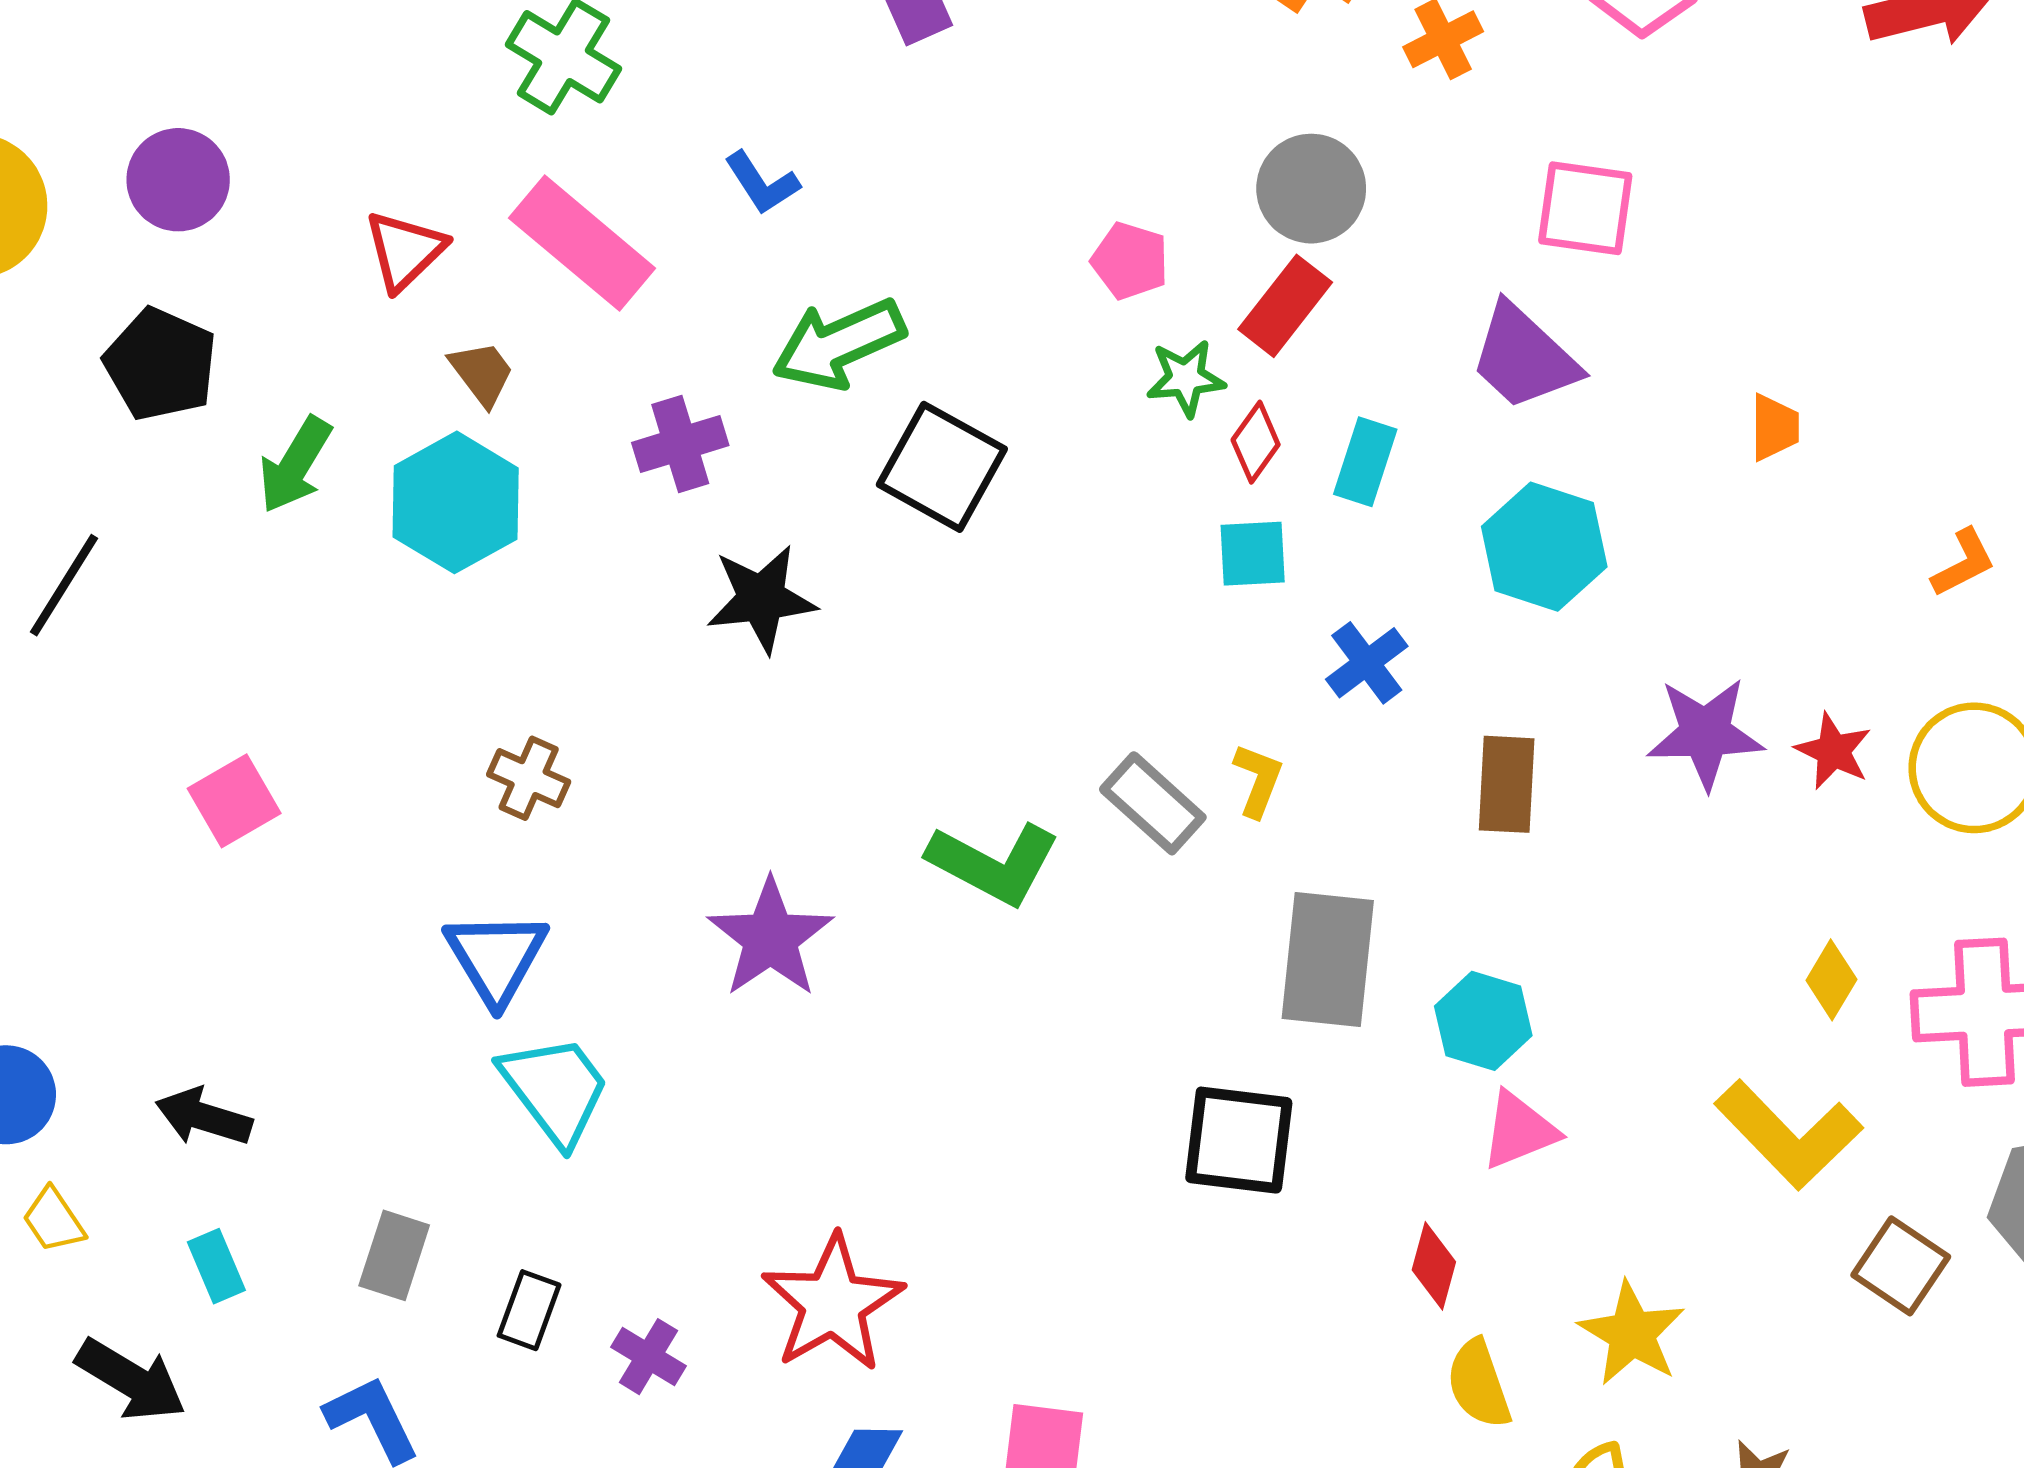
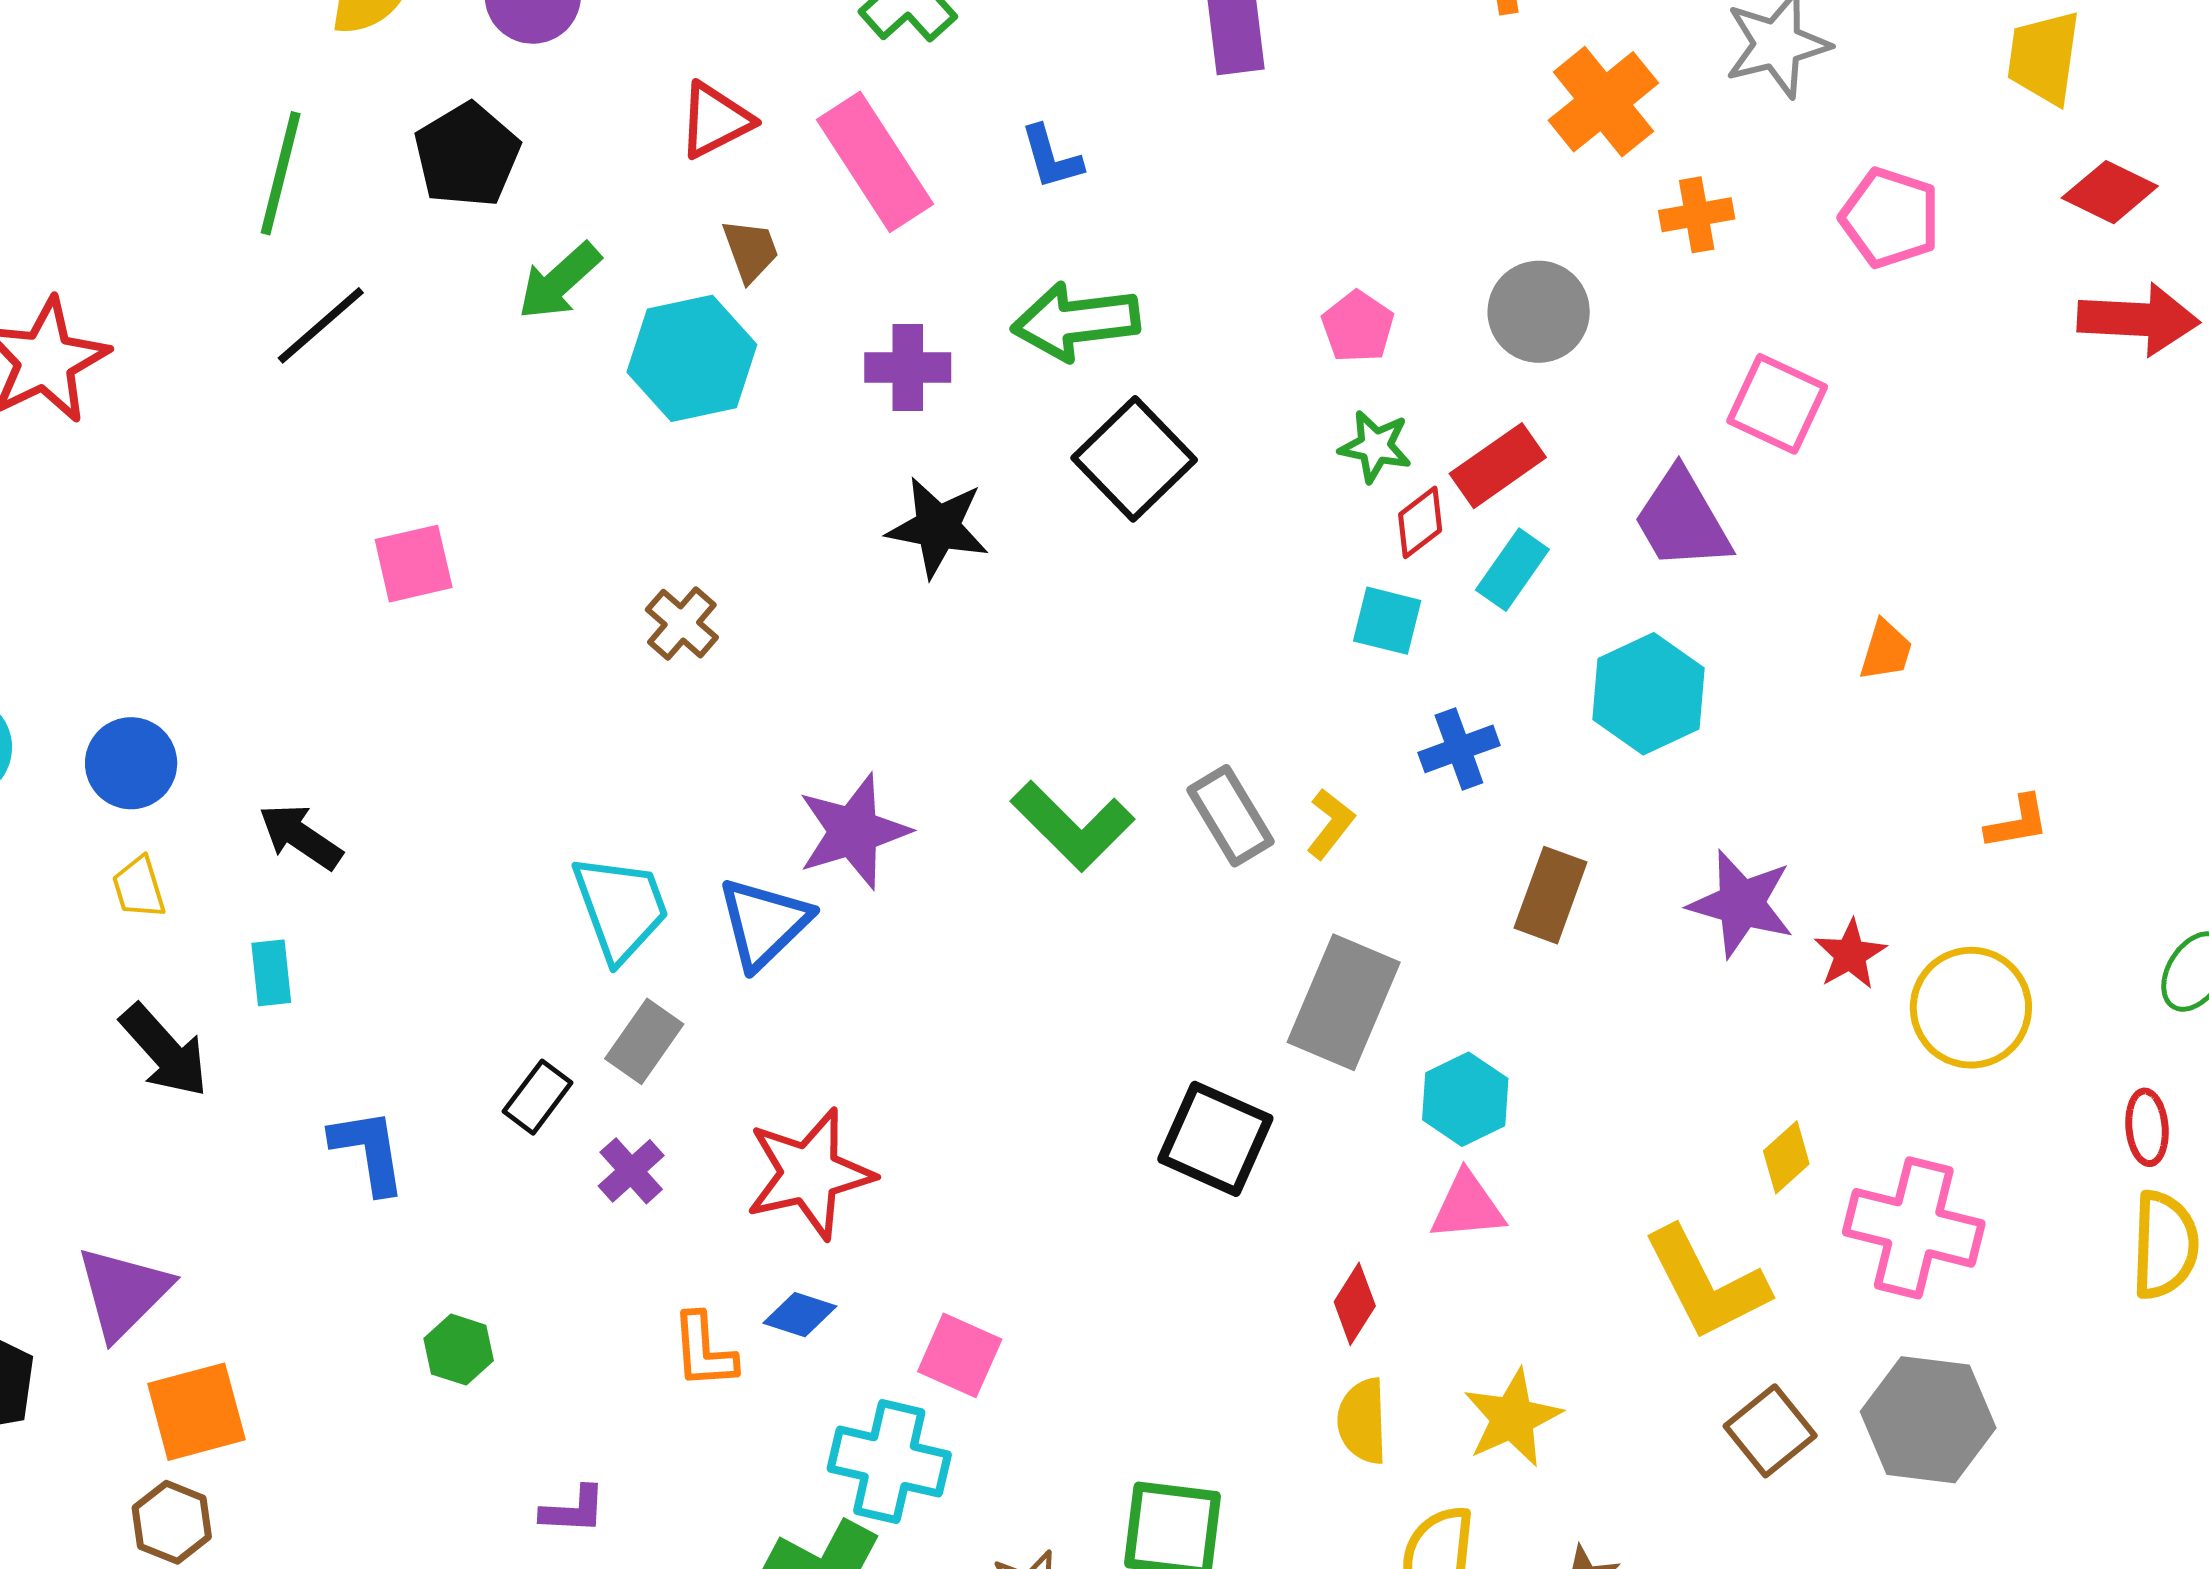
red rectangle: (1285, 306) -> (1498, 466), moved
blue triangle: (496, 957) -> (764, 923), moved
gray rectangle: (394, 1255) -> (644, 1041), moved

